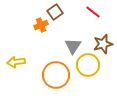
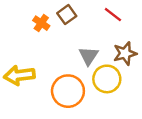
orange cross: (41, 25) -> (41, 23), moved, turned -32
yellow arrow: (16, 62) -> (19, 75), size x1.4

